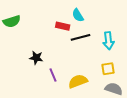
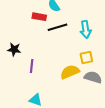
purple line: (53, 75) -> (32, 66), turned 32
yellow semicircle: (78, 81) -> (70, 72), moved

